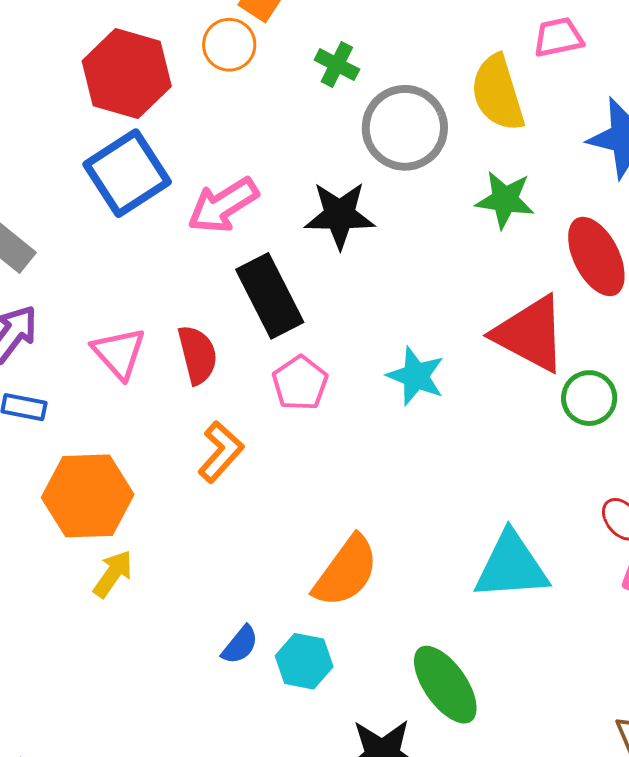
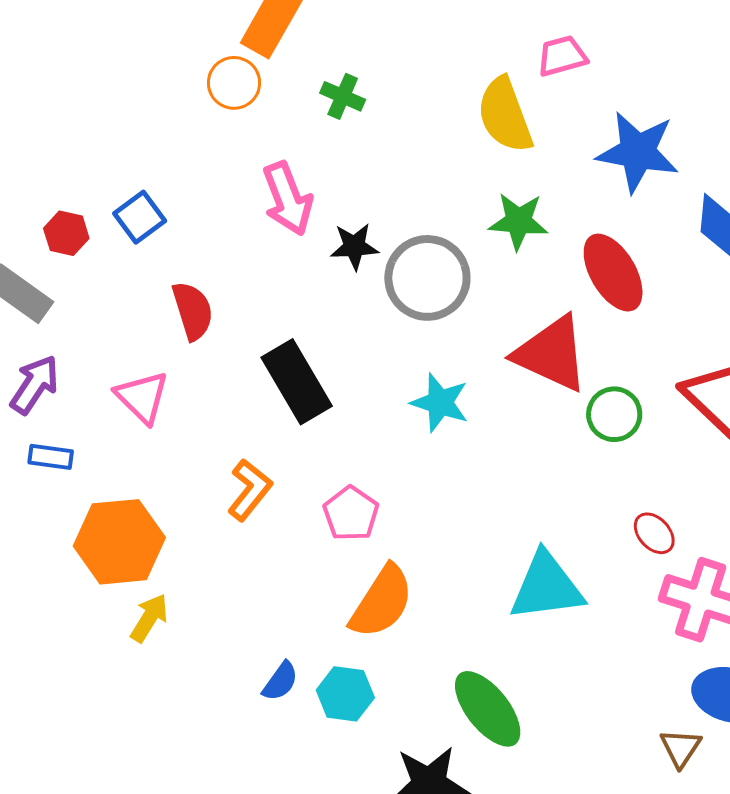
red hexagon: (127, 74) -> (66, 233), moved, size x0.5
gray circle: (405, 128) -> (427, 278), moved
blue square: (127, 173) -> (140, 217), size x0.6
pink arrow: (223, 205) -> (288, 199), moved, turned -76
black star: (340, 215) -> (354, 246), size x0.7
black rectangle: (270, 296) -> (297, 382), moved
red semicircle: (197, 355) -> (193, 311), moved
pink pentagon: (300, 383) -> (351, 514), moved

